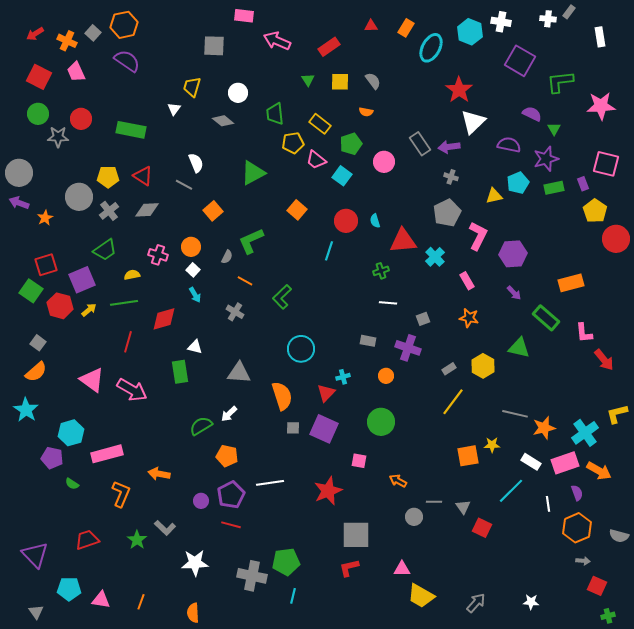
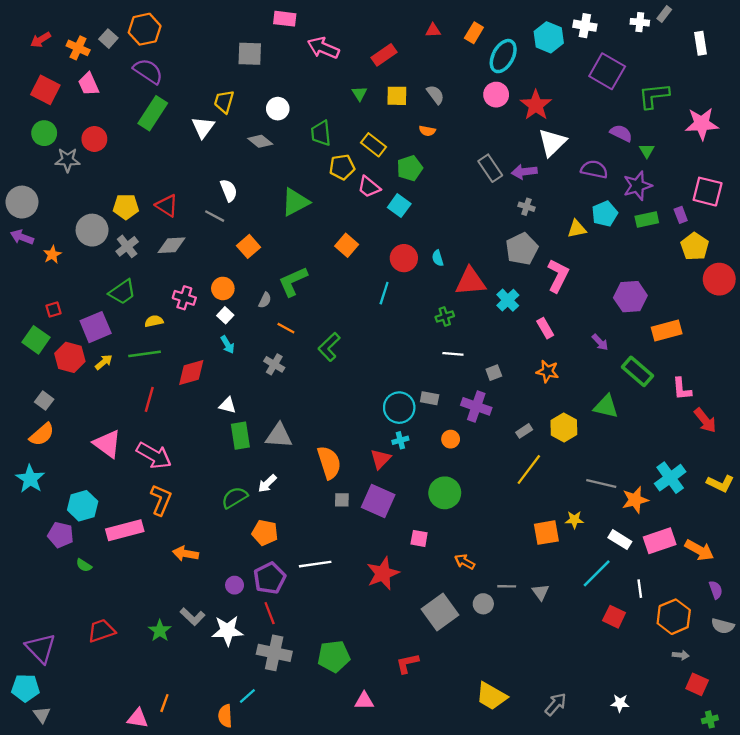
white triangle: (174, 109) -> (203, 127), size x1.5
green rectangle: (131, 130) -> (153, 113), moved, turned -68
pink circle: (384, 162) -> (496, 95), moved
purple hexagon: (513, 254) -> (630, 297), moved
red square: (46, 265) -> (53, 309), size x0.6
cyan circle: (301, 349) -> (399, 408), moved
green rectangle: (180, 372) -> (240, 436), moved
yellow L-shape: (617, 414) -> (720, 484), turned -140
cyan cross: (585, 433) -> (670, 478), moved
purple semicircle: (577, 493) -> (716, 590), moved
orange L-shape: (121, 494) -> (161, 500), moved
red line: (231, 525) -> (270, 613), turned 54
red square: (482, 528) -> (614, 617), moved
gray square: (356, 535) -> (440, 612), moved, turned -36
white star: (195, 563) -> (228, 631), moved
pink triangle: (402, 569) -> (364, 701), moved
gray cross: (252, 576) -> (274, 653), moved
cyan pentagon: (69, 589) -> (25, 688), moved
cyan line: (293, 596) -> (247, 696), moved, turned 35
pink triangle: (101, 600) -> (138, 718), moved

